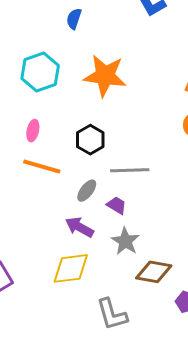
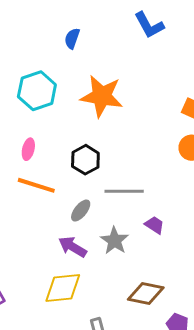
purple trapezoid: (117, 205) -> (155, 225), moved
gray star: (125, 241) -> (115, 241), moved

